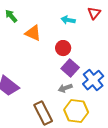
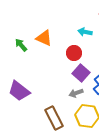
green arrow: (11, 16) -> (21, 45), moved
cyan arrow: (68, 20) -> (85, 32), moved

